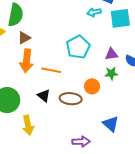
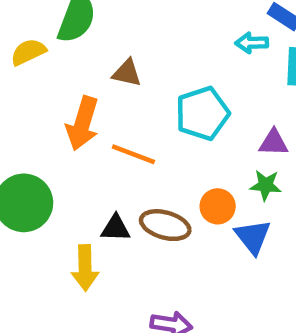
brown triangle: (24, 38) -> (127, 73), moved, turned 32
black triangle: (44, 96) -> (115, 228), moved, turned -48
blue triangle: (111, 124) -> (253, 237), moved
yellow arrow: (28, 125) -> (85, 268), moved

